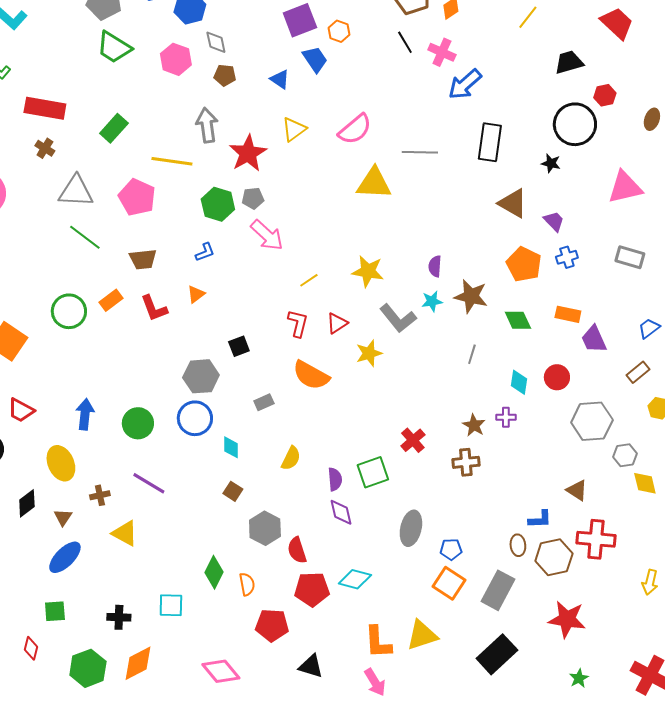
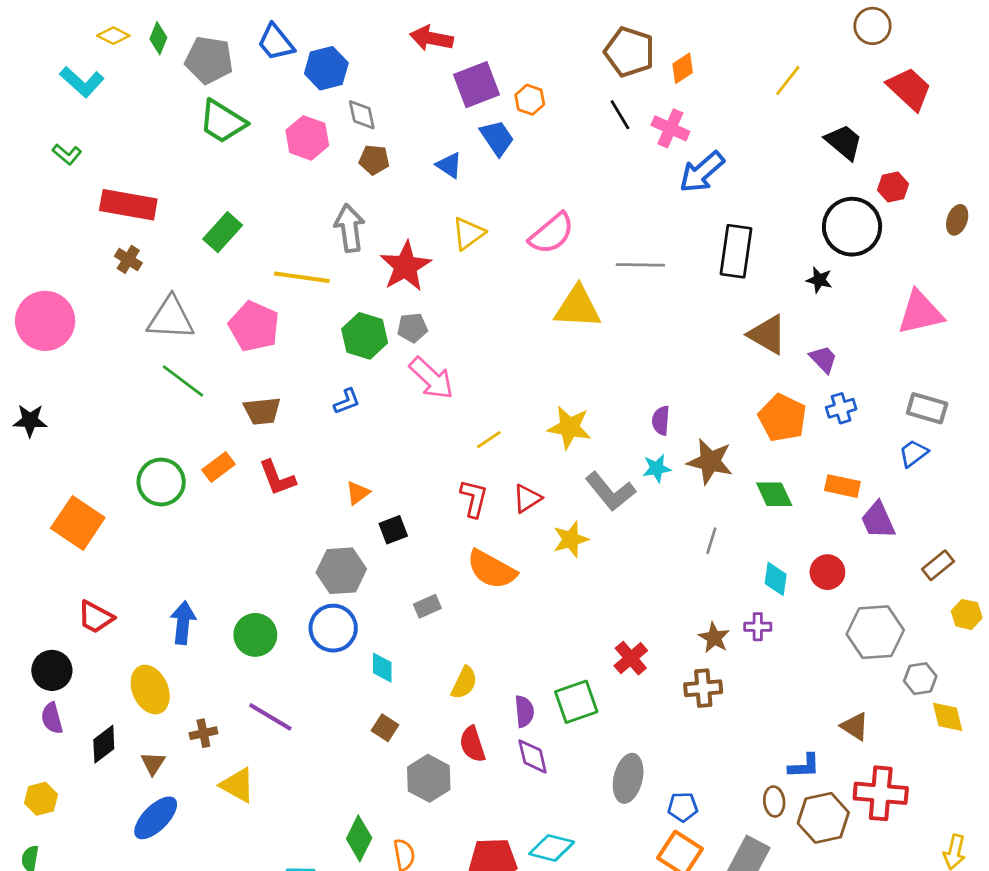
black trapezoid: (569, 62) -> (844, 142), turned 56
orange triangle: (196, 294) -> (358, 493), moved
blue trapezoid: (649, 328) -> (913, 453), moved
red semicircle: (297, 550) -> (472, 744), moved

